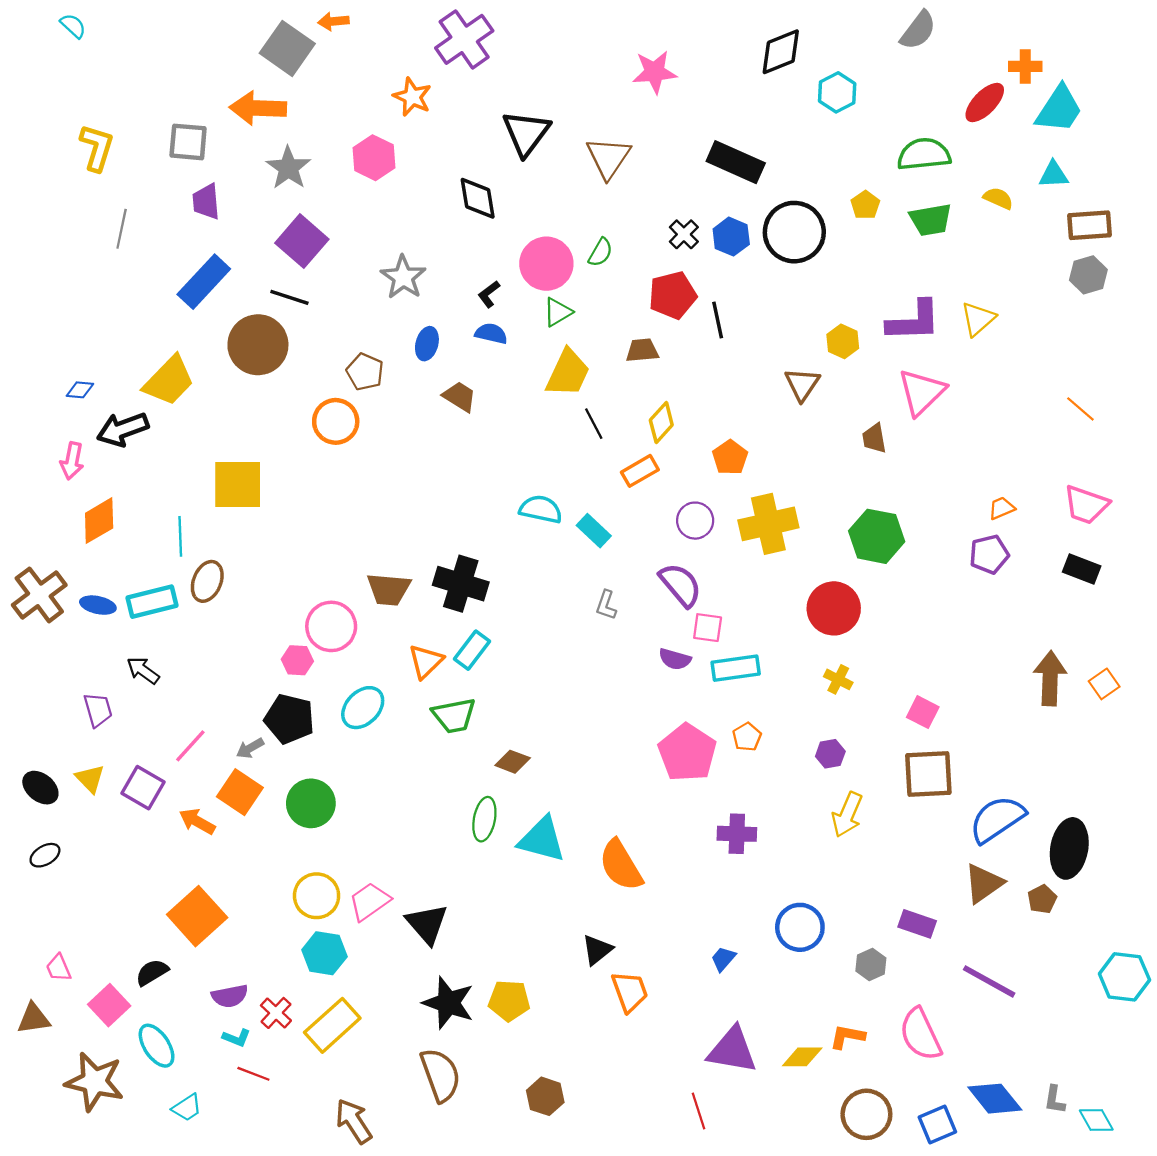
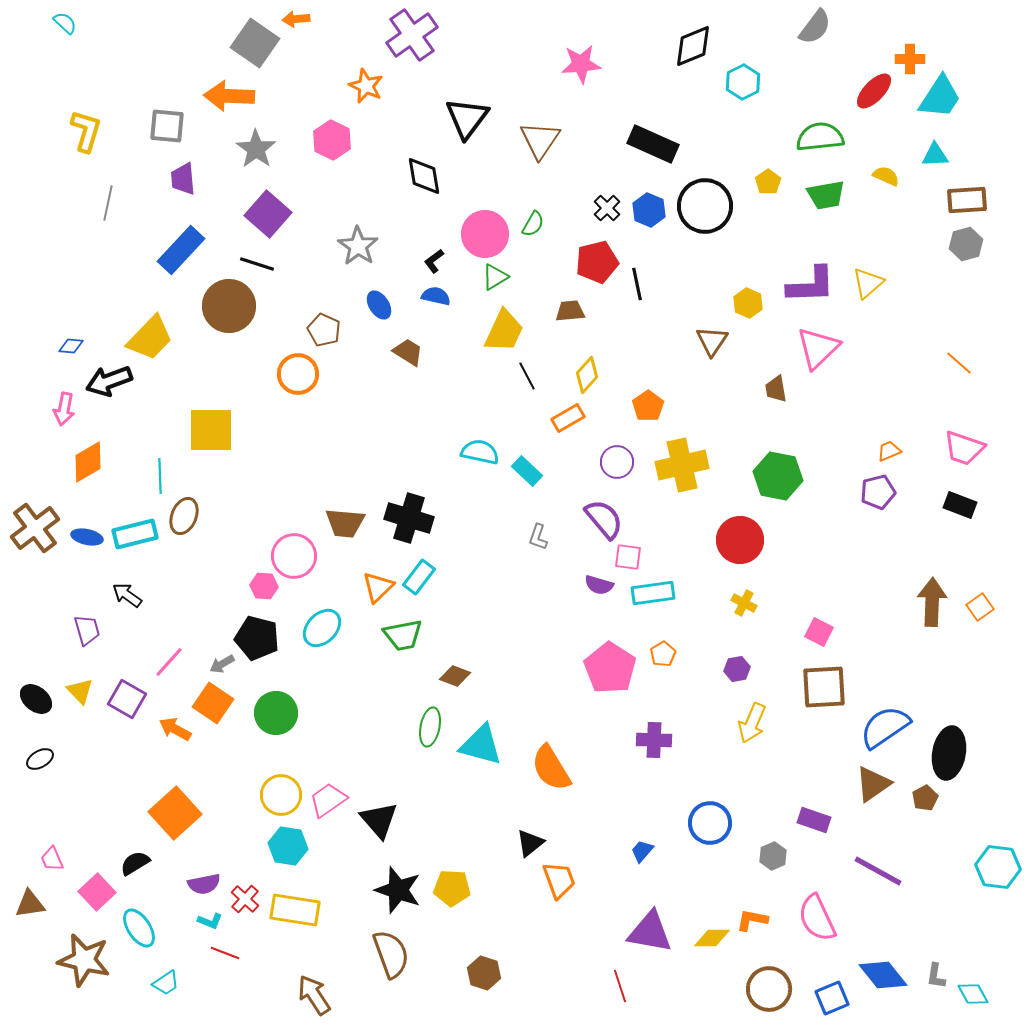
blue ellipse: (427, 344) -> (379, 305), turned -48
yellow rectangle: (332, 1025) -> (295, 910), turned 51

